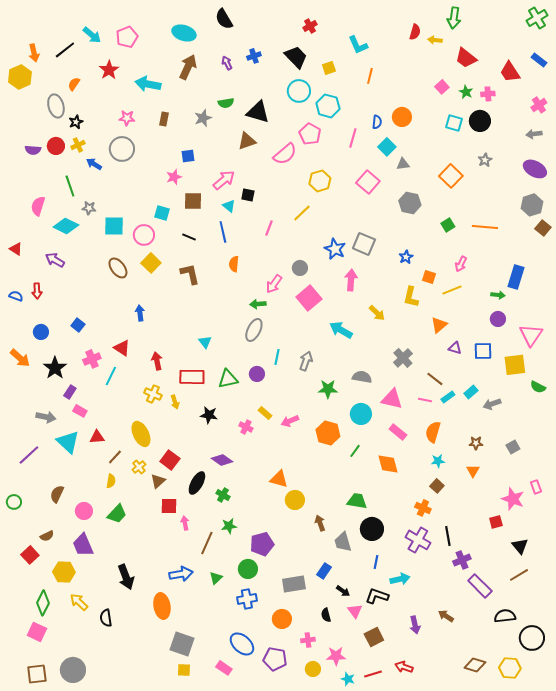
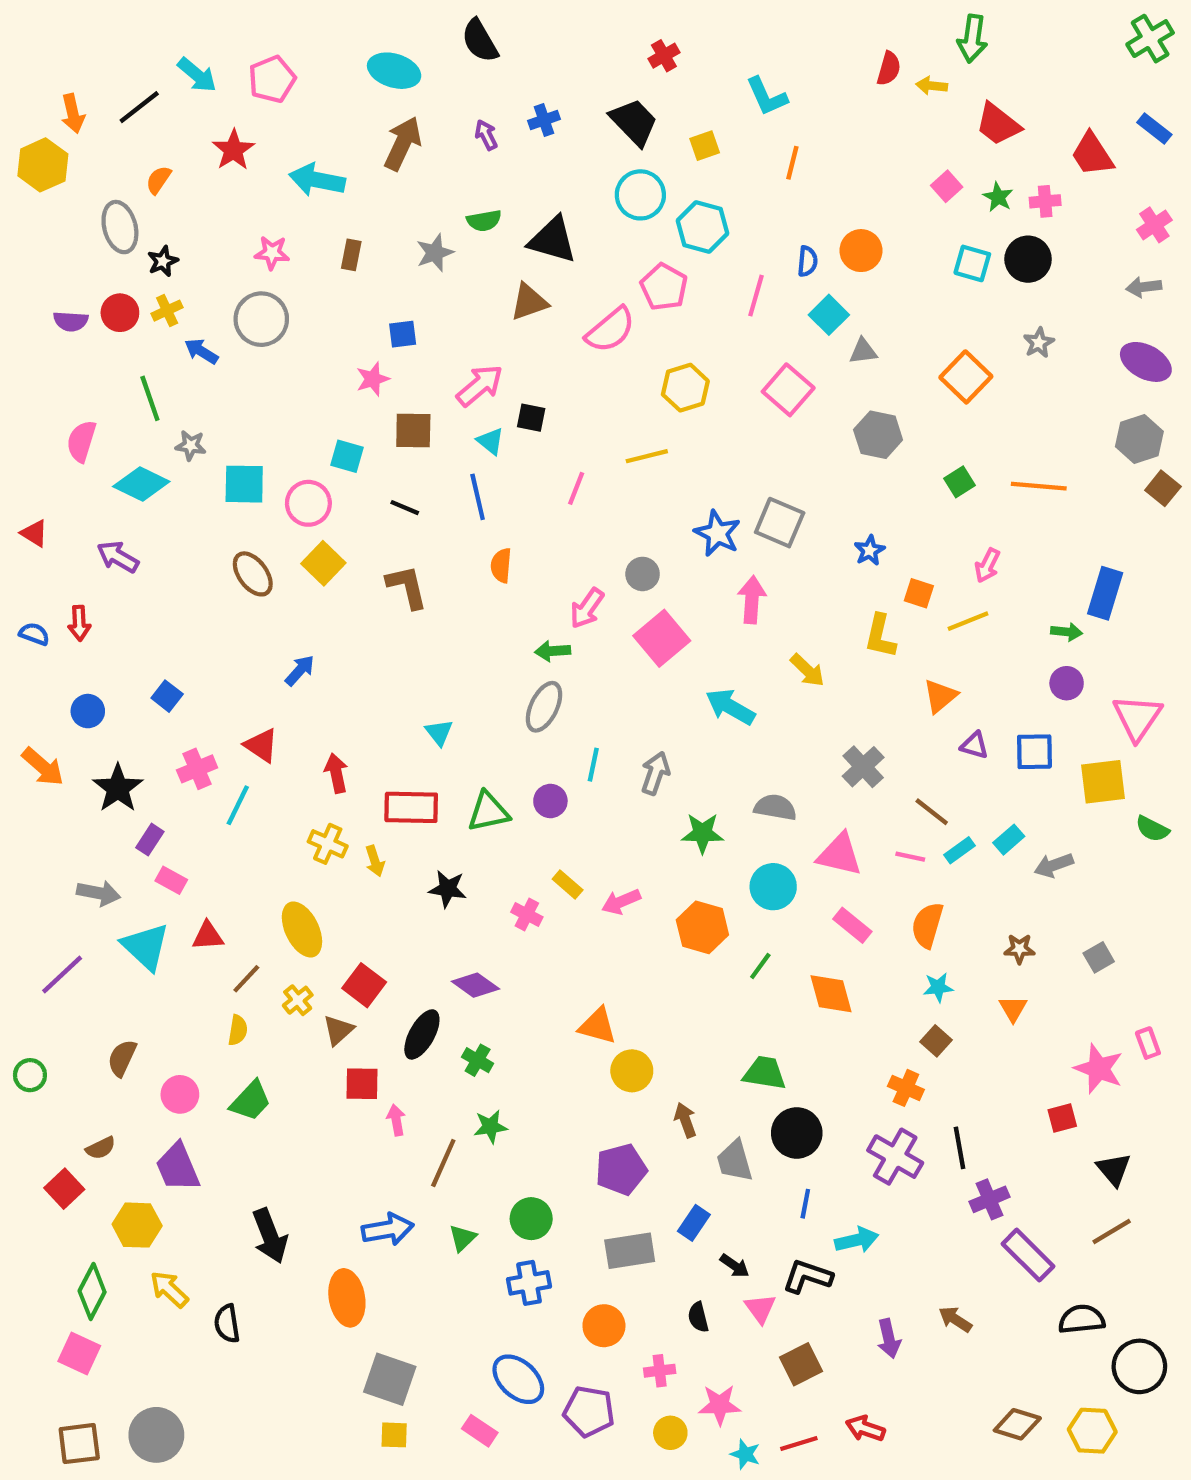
yellow line: (302, 213) -> (647, 456), turned 30
blue arrow: (140, 313) -> (300, 670), turned 49
purple pentagon: (262, 544) -> (621, 1169), moved

